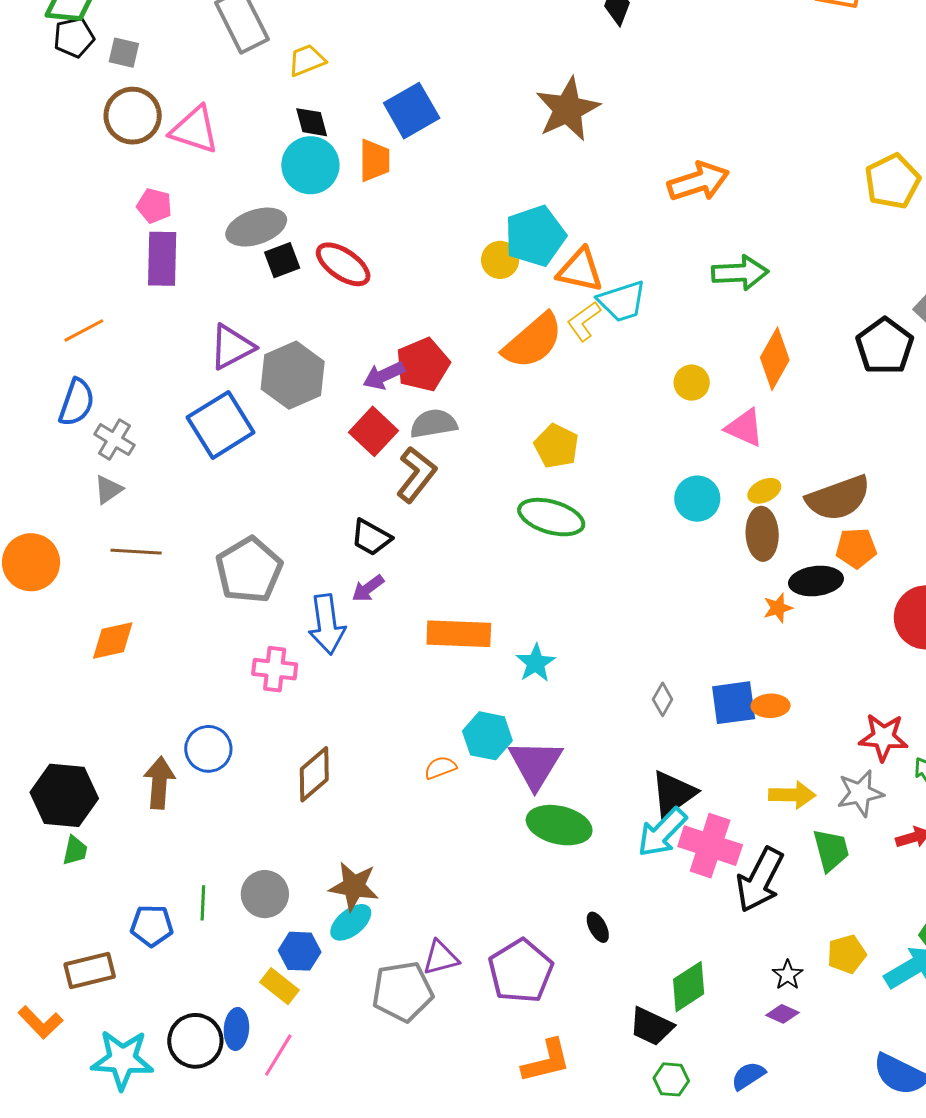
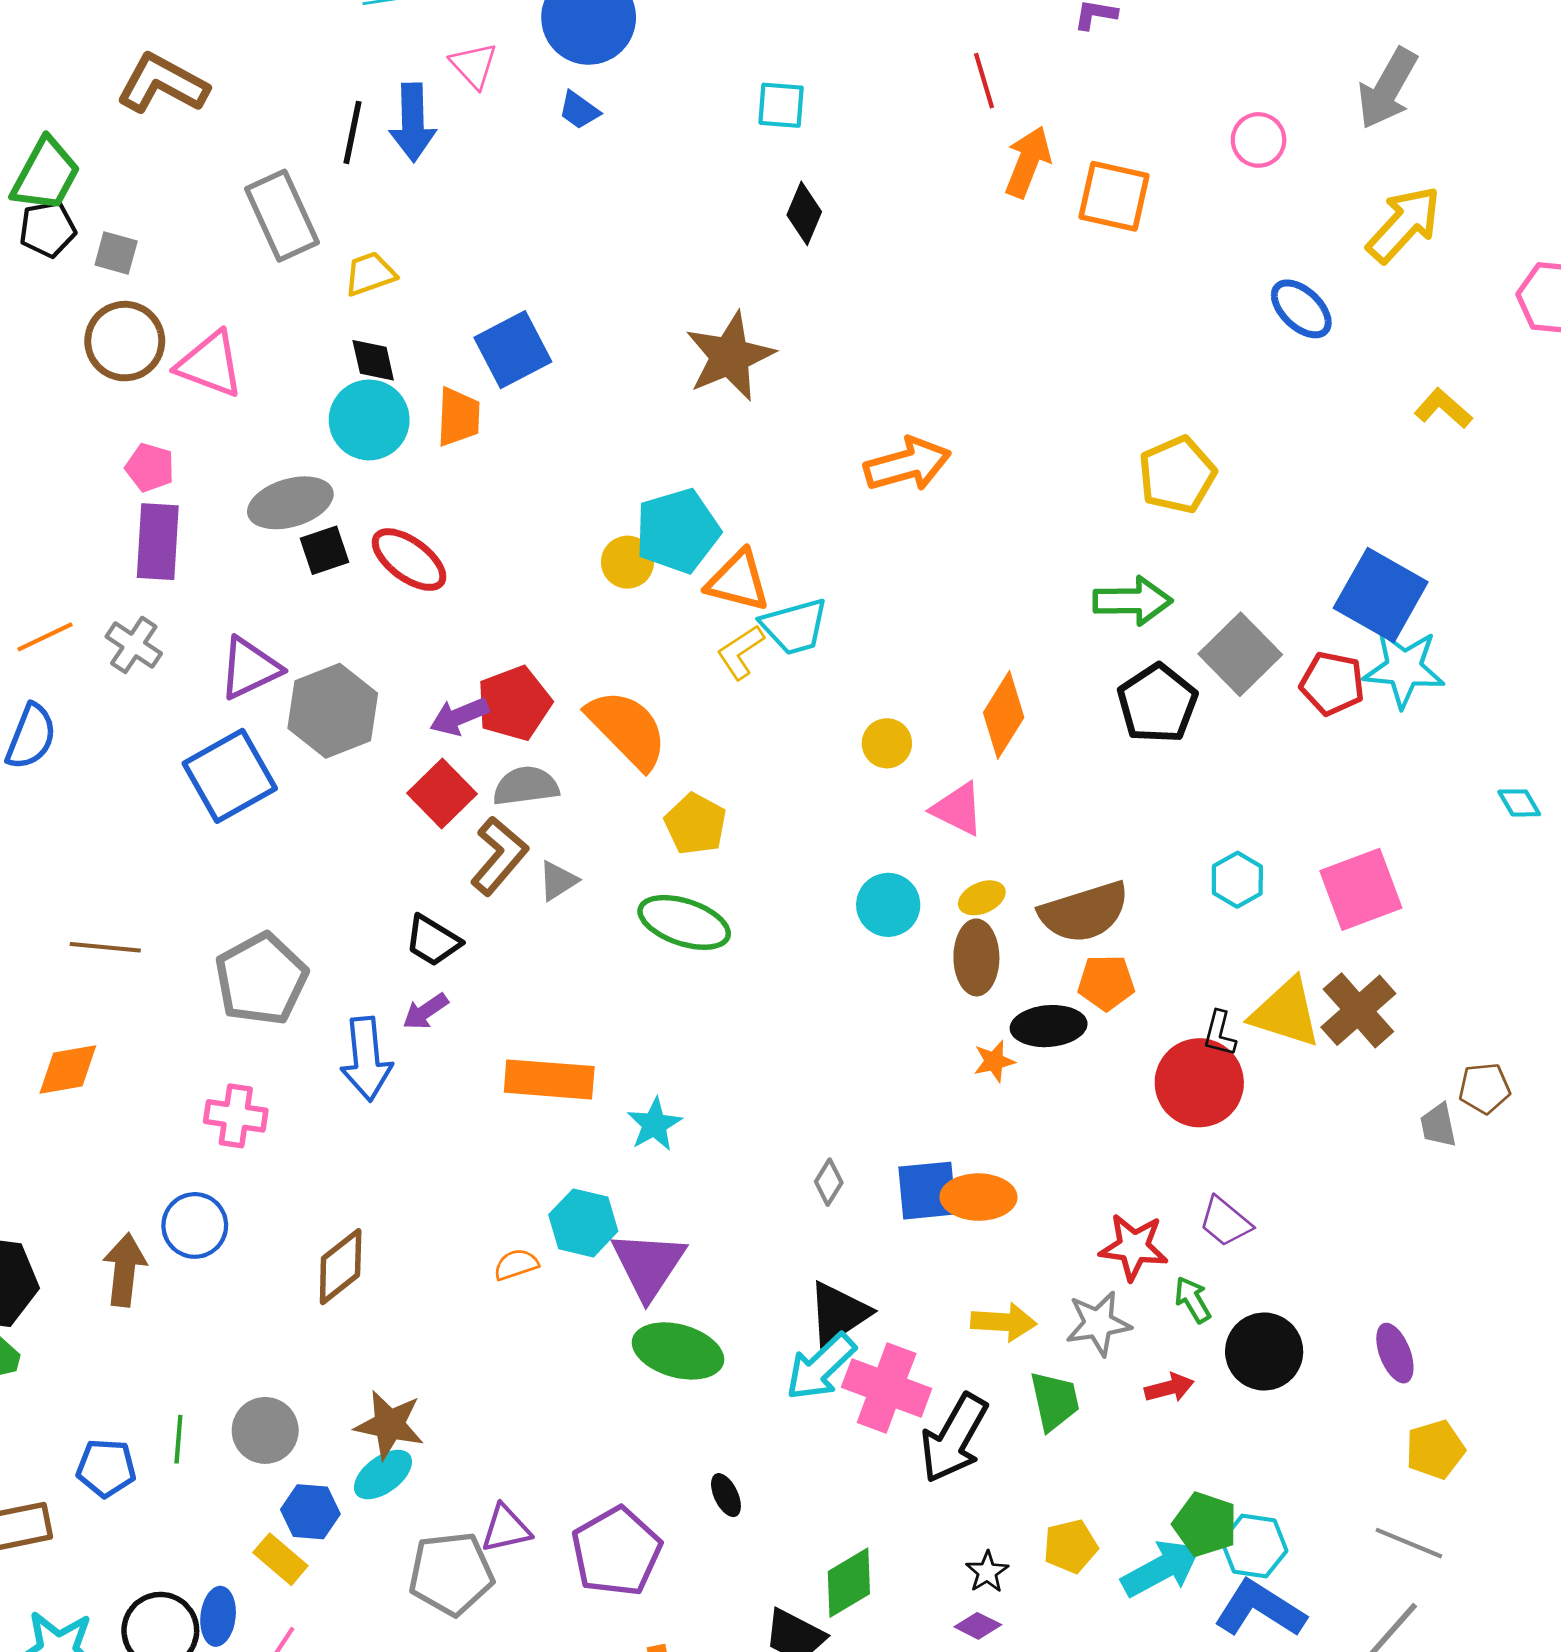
green arrow: (740, 273) -> (1133, 601), moved
orange semicircle: (533, 341) -> (627, 729), moved, turned -96
gray cross: (114, 440) -> (134, 645), moved
gray triangle: (108, 490) -> (558, 881), moved
pink cross: (275, 669) -> (236, 1116), moved
orange ellipse: (771, 706) -> (978, 1197), size x1.4

